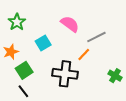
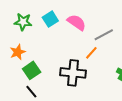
green star: (17, 22) -> (23, 22), turned -30
cyan square: (43, 43) -> (50, 19), moved

